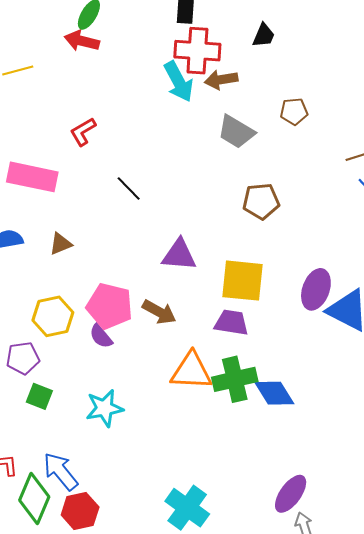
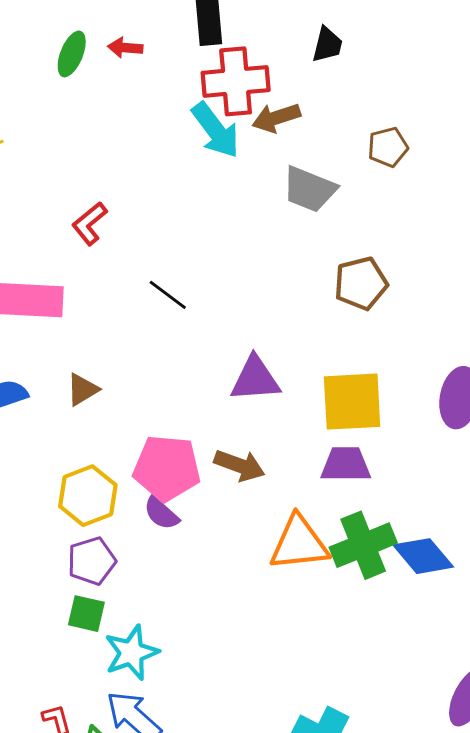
red arrow: (82, 41) -> (125, 48), moved, size x0.7
purple pentagon: (23, 358) -> (92, 561), moved
cyan star: (104, 408) -> (131, 653), moved

